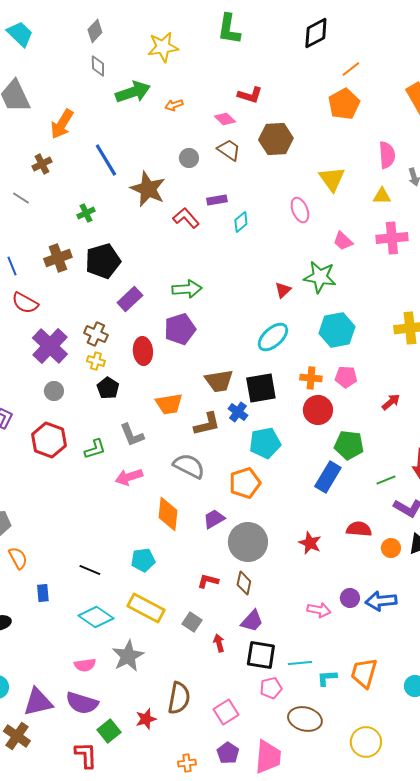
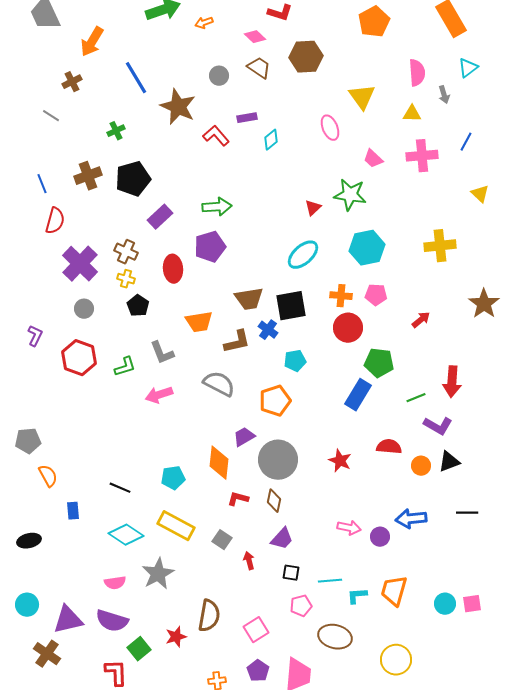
red semicircle: (25, 303) -> (55, 221), turned -104
cyan pentagon: (265, 443) -> (295, 361), size x0.7
orange diamond: (168, 514) -> (219, 463), moved
purple circle: (350, 598) -> (380, 537), moved
black square: (261, 655) -> (291, 573), size x0.6

